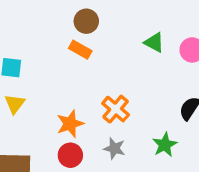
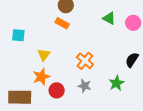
yellow triangle: (15, 104) -> (44, 55), moved
orange star: (70, 124) -> (41, 77), moved

